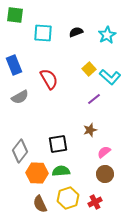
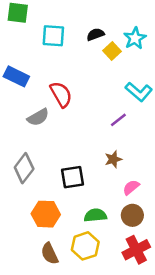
blue rectangle: (14, 65) -> (16, 76), turned -42
yellow square: (89, 69) -> (112, 51), moved
gray semicircle: (20, 97) -> (38, 117), moved
gray diamond: (20, 151) -> (24, 168), moved
green semicircle: (61, 171) -> (95, 215), moved
red cross: (95, 202) -> (136, 250), moved, size x1.5

